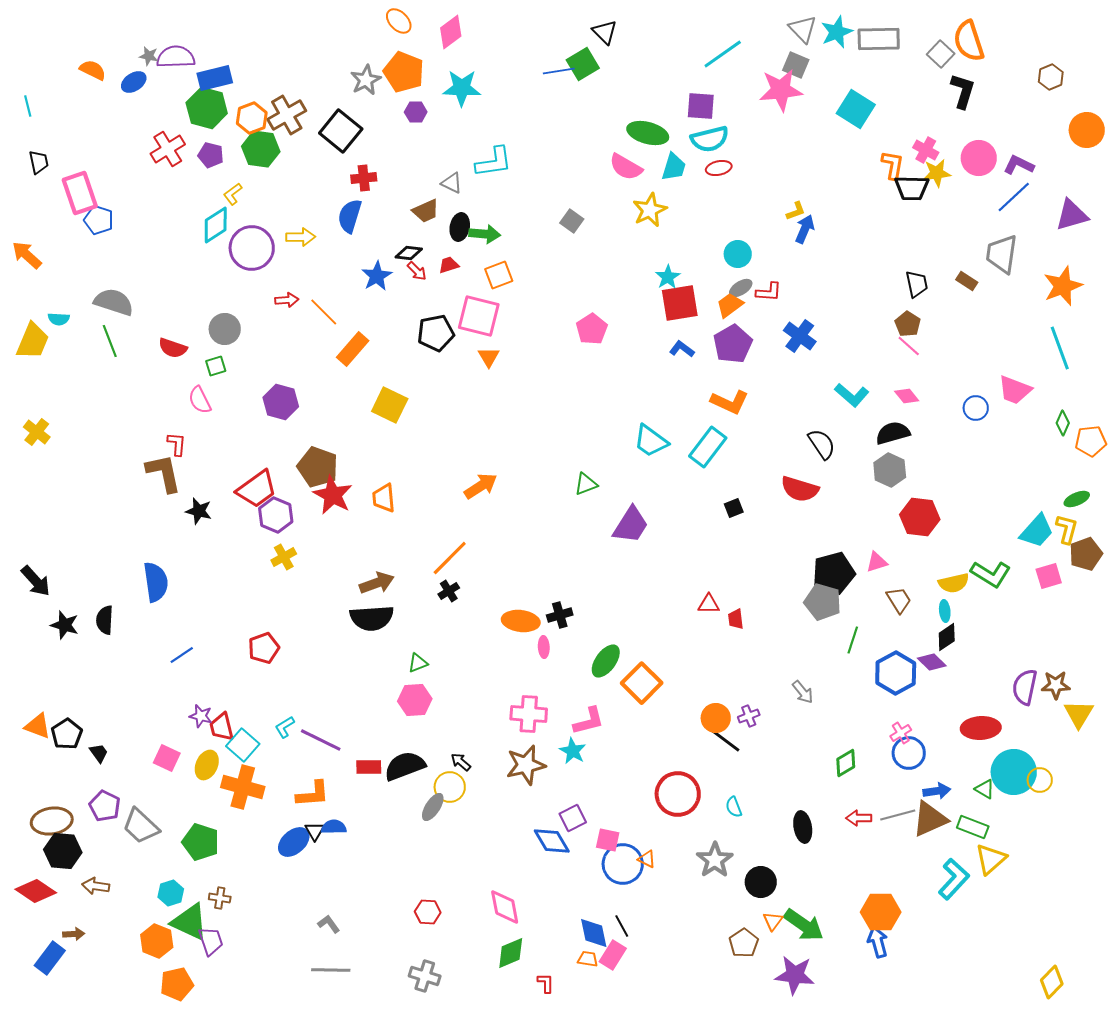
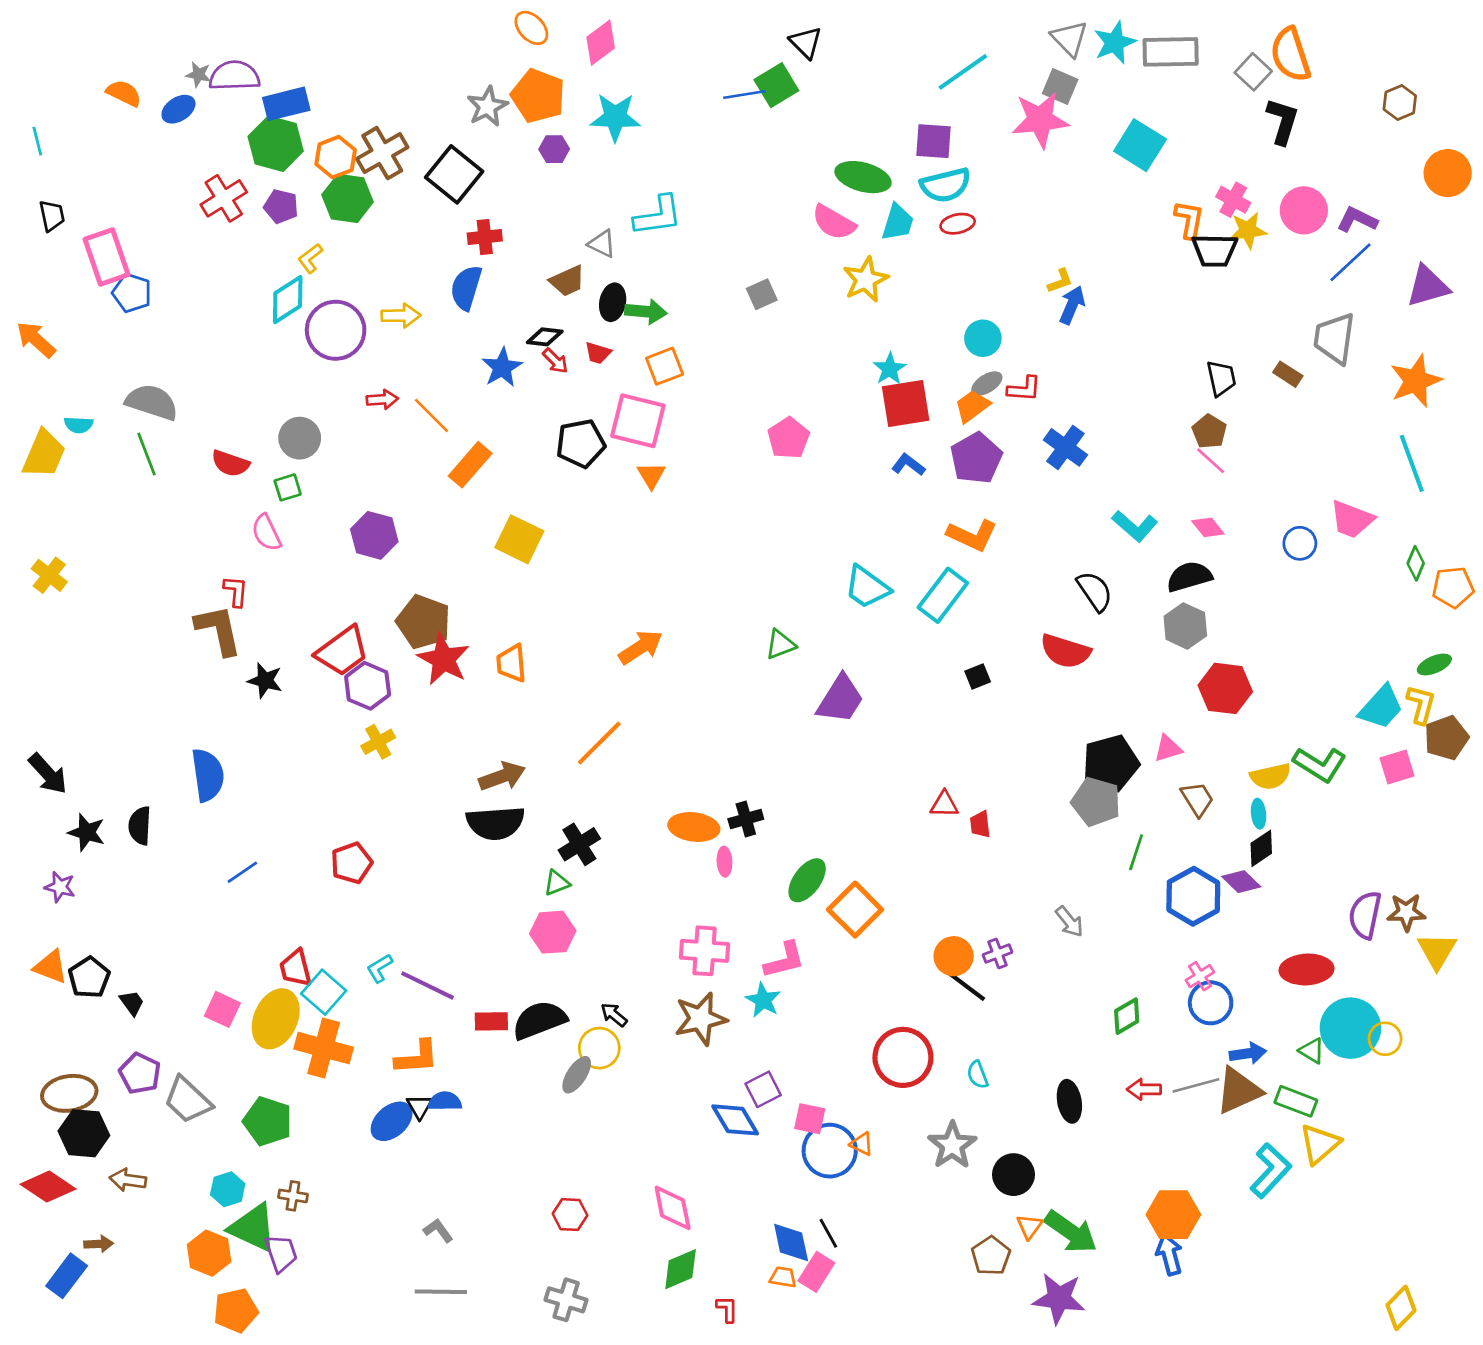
gray square: (572, 221) -> (762, 294), turned 30
red trapezoid: (449, 265) -> (598, 353), turned -145
black cross: (449, 591) -> (579, 844), moved, size x1.4
purple star: (201, 716) -> (60, 887), moved
yellow ellipse: (207, 765) -> (276, 1019), size x1.5

